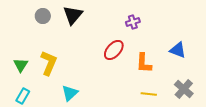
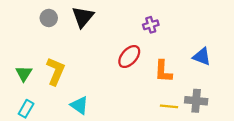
gray cross: (184, 89) -> (196, 101), moved, turned -36
cyan triangle: (70, 93) -> (79, 105), turned -42

